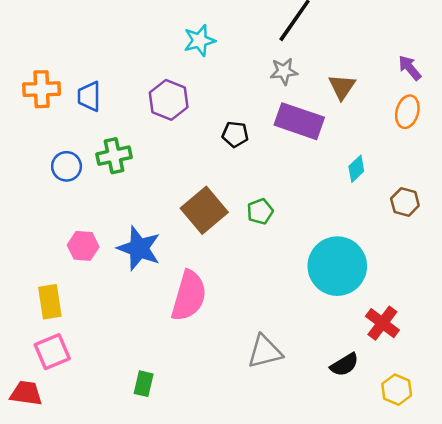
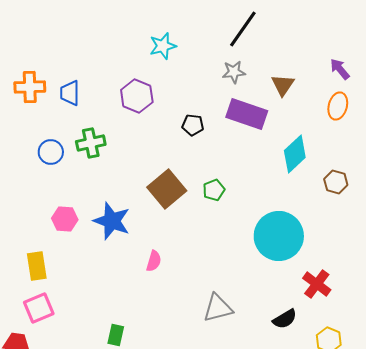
cyan diamond: (356, 169) -> (295, 154), size x1.6
pink semicircle: (189, 296) -> (154, 261), size x0.5

